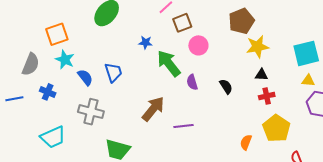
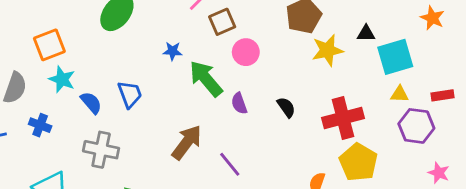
black triangle: (261, 75) -> (366, 34), moved
red cross: (267, 96) -> (343, 118), size x1.8
purple line: (184, 126) -> (230, 164), turned 60

